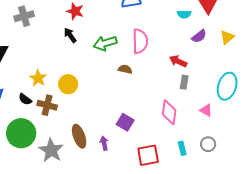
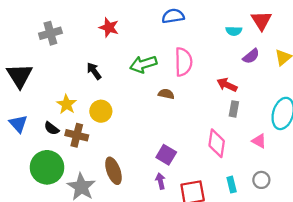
black arrow: (70, 35) -> (94, 71), moved
purple arrow: (104, 143) -> (160, 181), moved

